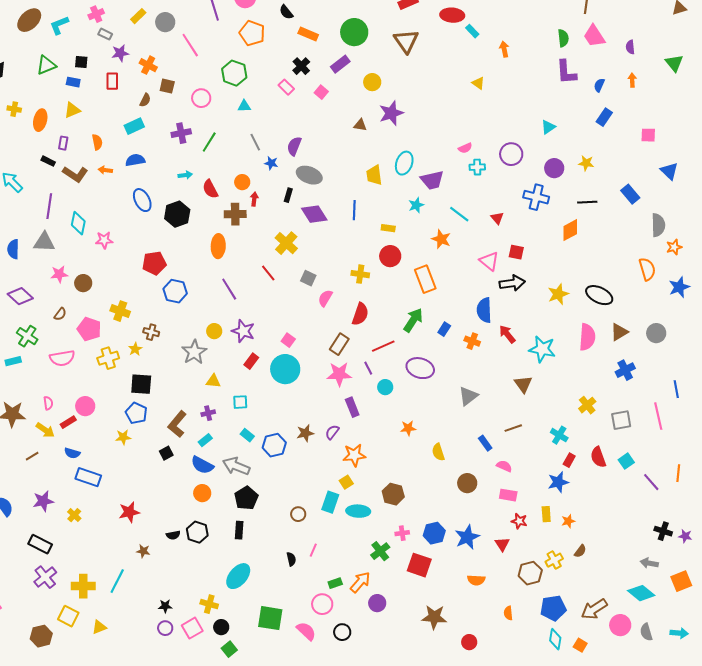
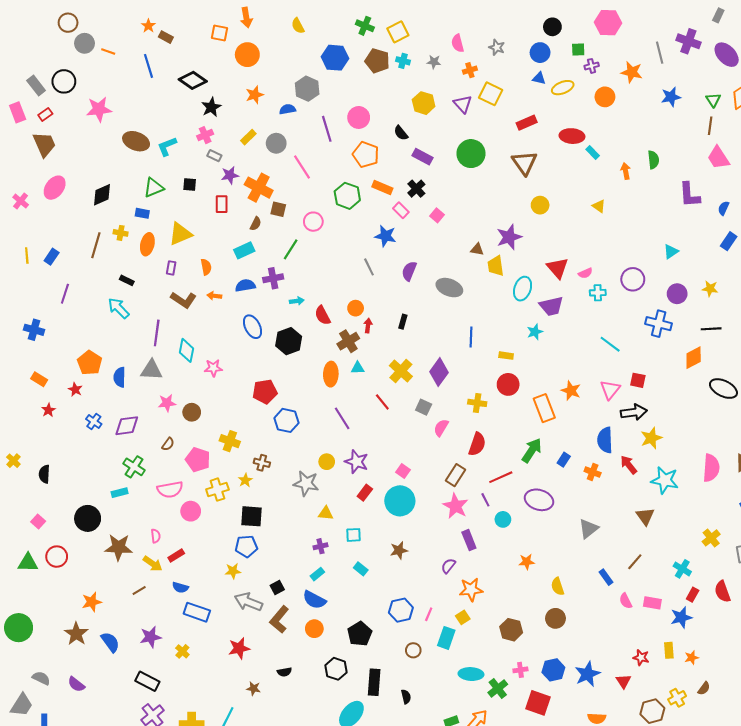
brown ellipse: (29, 20) -> (136, 141), turned 65
orange rectangle: (308, 34) -> (382, 188), moved
green semicircle: (563, 38) -> (653, 160), moved
purple rectangle: (340, 64) -> (423, 157), moved, turned 66
orange cross: (148, 65) -> (259, 188), size x1.5
blue rectangle: (73, 82) -> (142, 213), moved
yellow circle: (372, 82) -> (540, 205), moved
cyan triangle: (244, 106) -> (358, 368), moved
yellow triangle: (72, 110) -> (180, 234), size x1.4
purple cross: (181, 133) -> (273, 278), moved
green line: (209, 142) -> (291, 249), moved
black rectangle: (48, 161) -> (127, 280), moved
blue star: (271, 163) -> (385, 236), moved, size x1.5
gray ellipse: (309, 175) -> (449, 288), moved
yellow trapezoid: (374, 175) -> (496, 266), moved
brown cross: (235, 214) -> (348, 341), turned -30
purple diamond: (314, 214) -> (439, 372), moved, turned 68
cyan line: (459, 214) -> (610, 344), moved
red triangle: (497, 218) -> (558, 268), moved, size x1.6
orange star: (441, 239) -> (571, 391), moved
pink triangle: (489, 261) -> (610, 390), turned 30
yellow star: (558, 294) -> (651, 438), moved
black ellipse: (599, 295) -> (723, 389), moved
purple diamond: (20, 296) -> (127, 426), turned -50
gray star: (194, 352) -> (306, 483), turned -30
pink star: (339, 374) -> (456, 506), turned 30
pink circle: (85, 406) -> (191, 511), moved
blue pentagon: (136, 413) -> (246, 546), turned -30
brown L-shape: (177, 424) -> (279, 619), moved
brown line: (513, 428) -> (635, 562), turned -30
brown star: (305, 433) -> (399, 550), moved
blue hexagon: (274, 445) -> (401, 610), moved
gray arrow: (236, 466) -> (248, 602), moved
pink semicircle: (504, 466) -> (626, 601), turned -140
brown circle: (467, 483) -> (555, 618), moved
pink rectangle: (508, 495) -> (652, 603), moved
cyan ellipse: (358, 511) -> (471, 674), moved
black rectangle: (239, 530) -> (374, 682), moved, size x1.4
black hexagon: (197, 532) -> (336, 669), moved
pink line: (313, 550) -> (429, 614), moved

